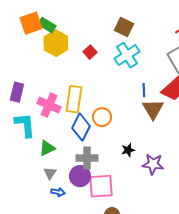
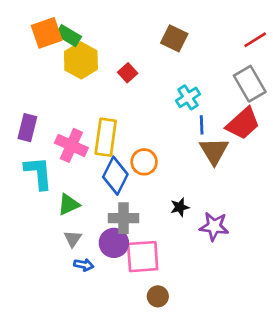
cyan cross: (127, 55) -> (188, 97), moved, size x0.7

